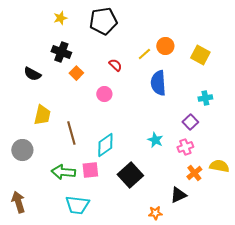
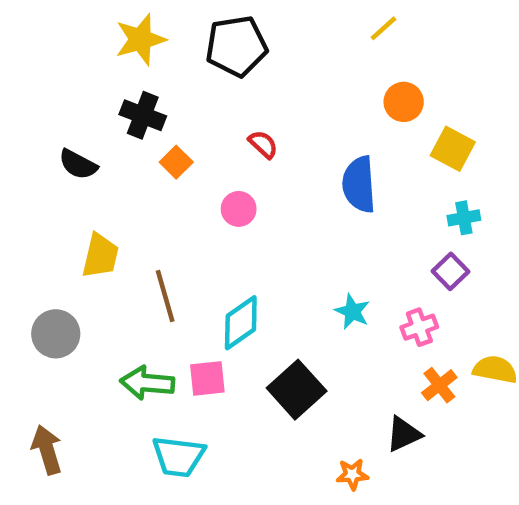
yellow star: (60, 18) -> (140, 39), size x1.6
orange circle: (165, 46) -> (404, 102), moved
yellow line: (144, 54) -> (384, 28), moved
yellow square: (200, 55) -> (453, 149), moved
purple square: (190, 122) -> (450, 271), moved

